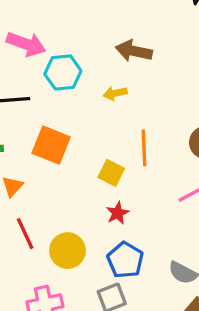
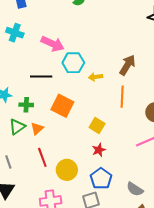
brown arrow: (134, 51) -> (127, 65), moved, turned 105
yellow arrow: (115, 93) -> (96, 77), moved
orange line: (144, 148) -> (122, 97), moved

